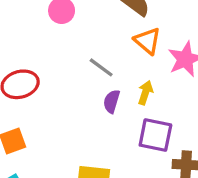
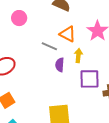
orange triangle: (147, 41) -> (68, 34), moved

